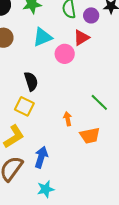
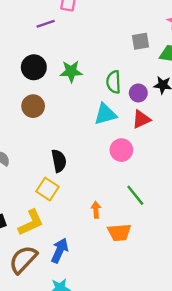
cyan triangle: (42, 37) -> (105, 114), moved
red triangle: (81, 38) -> (141, 119), moved
pink circle: (65, 54) -> (121, 150), moved

